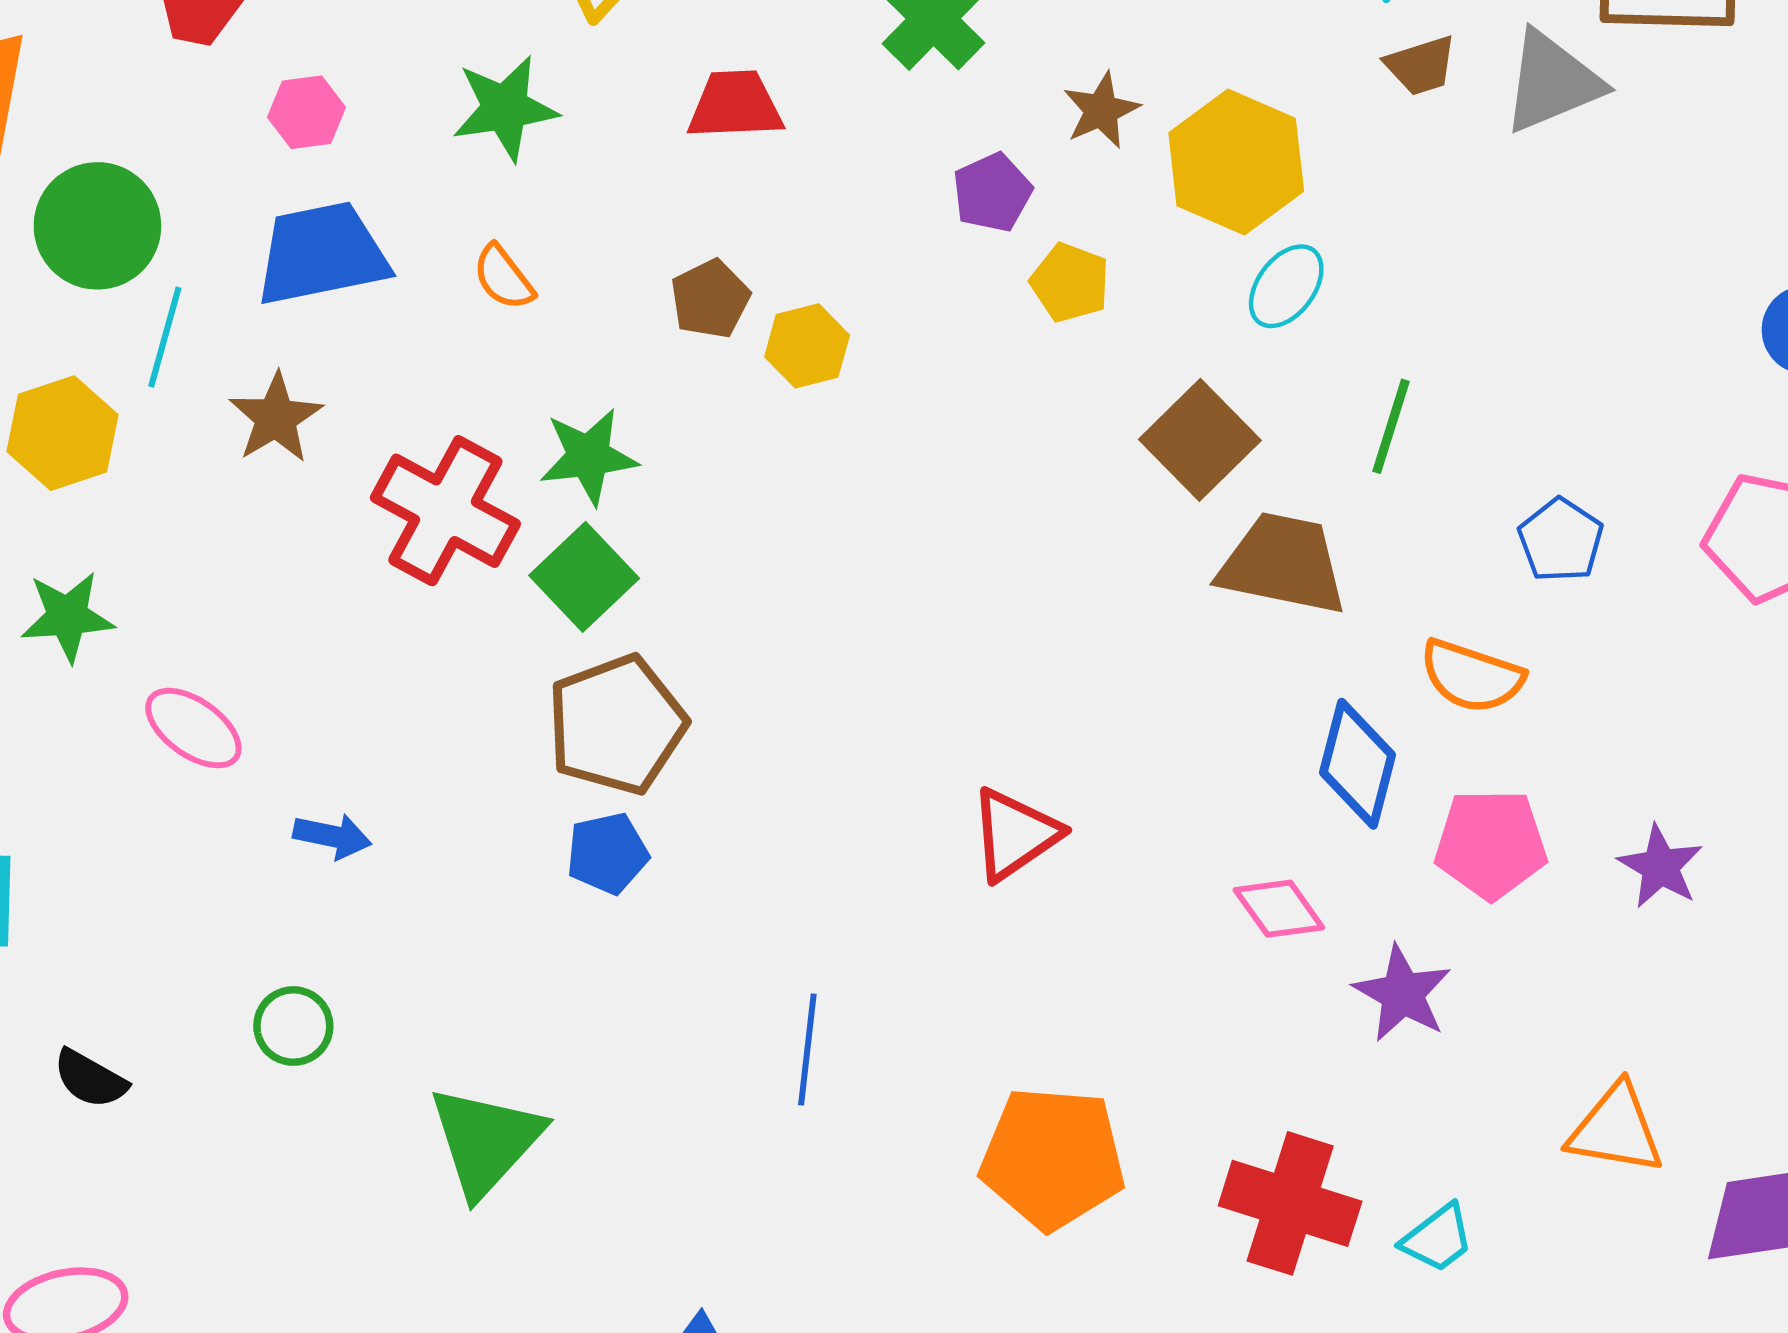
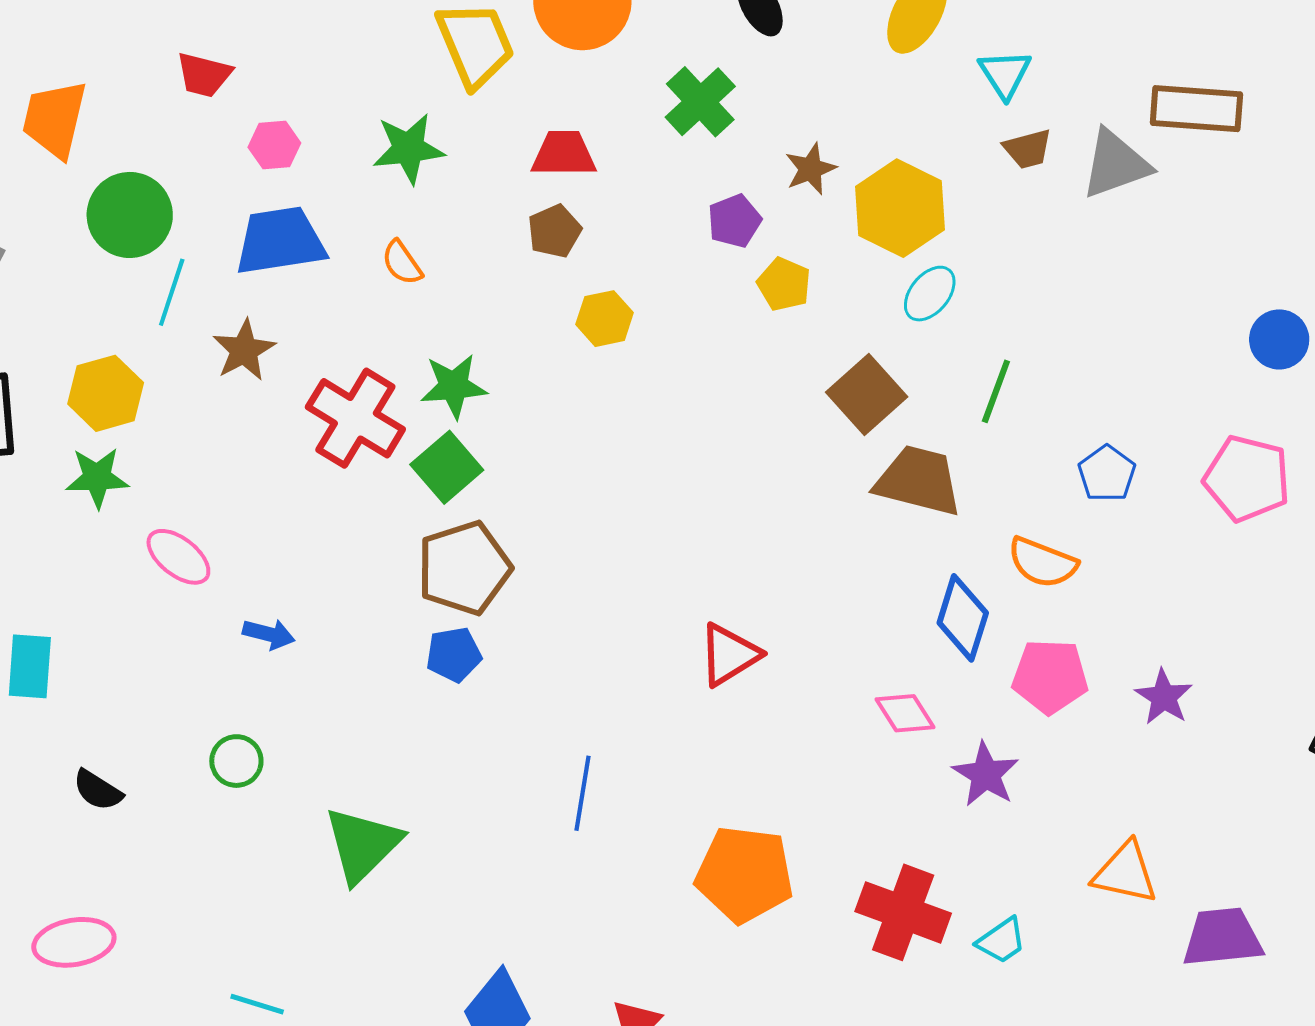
brown pentagon: (710, 299) -> (555, 231), moved
yellow hexagon: (63, 433) -> (106, 393), moved

